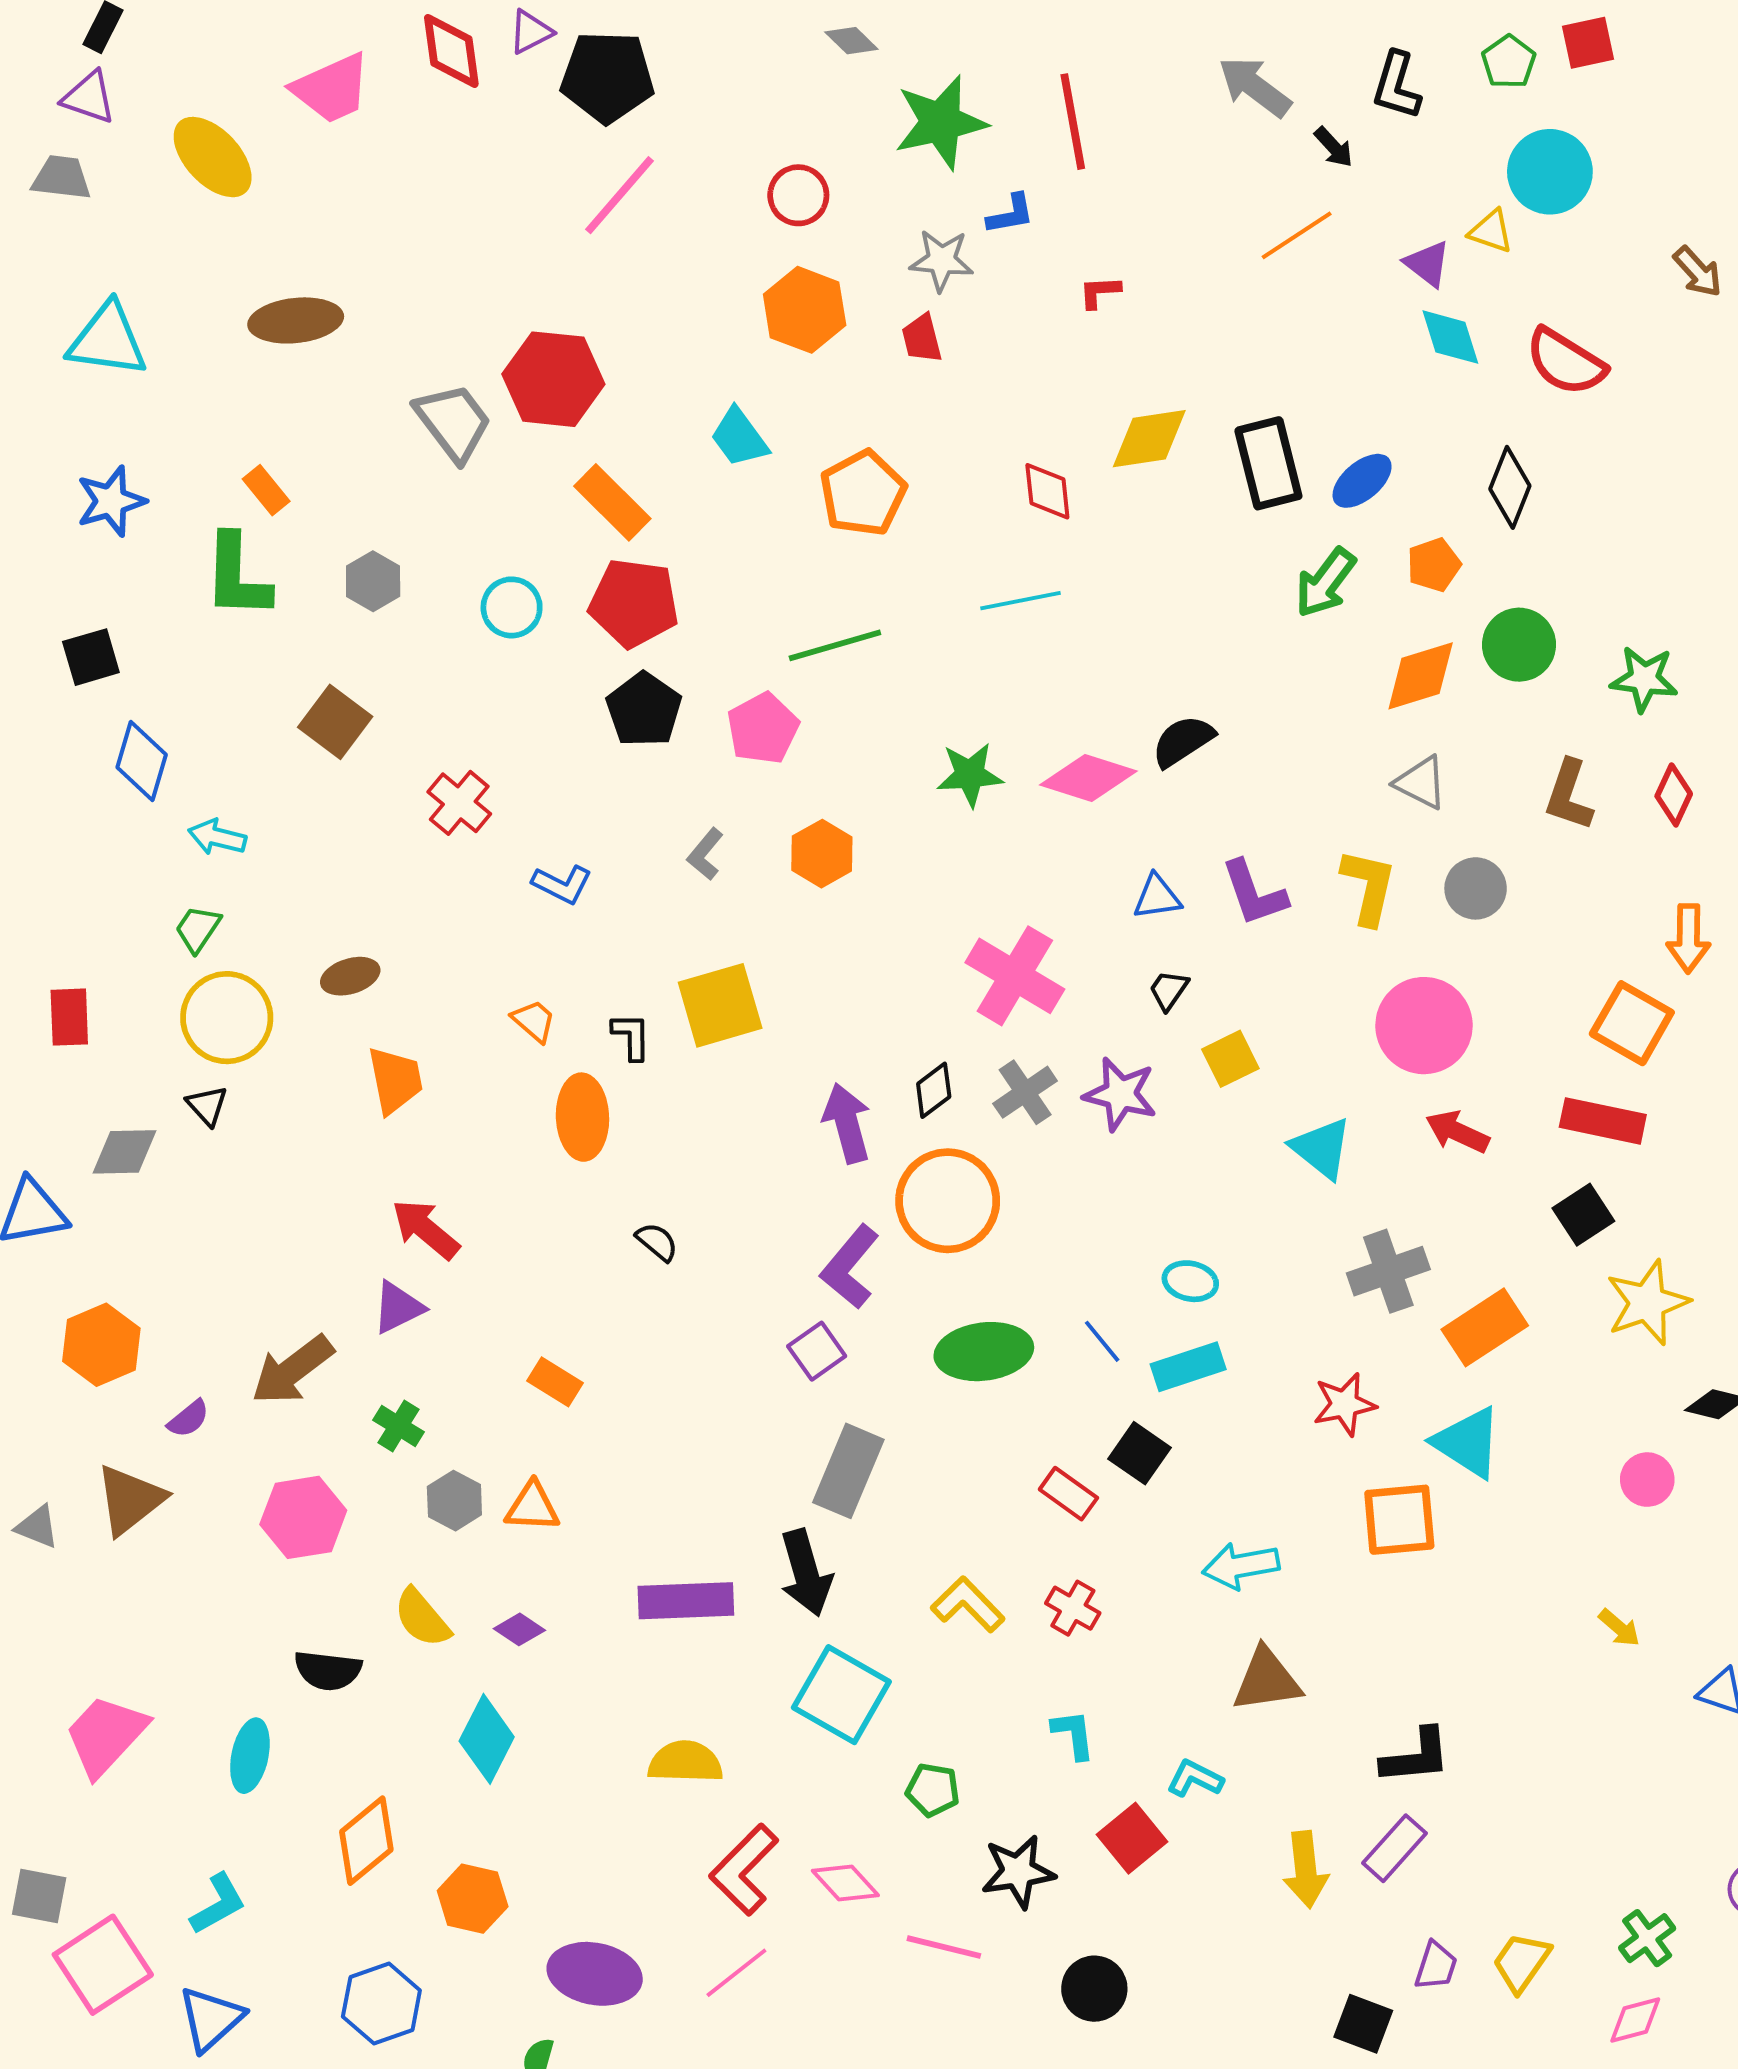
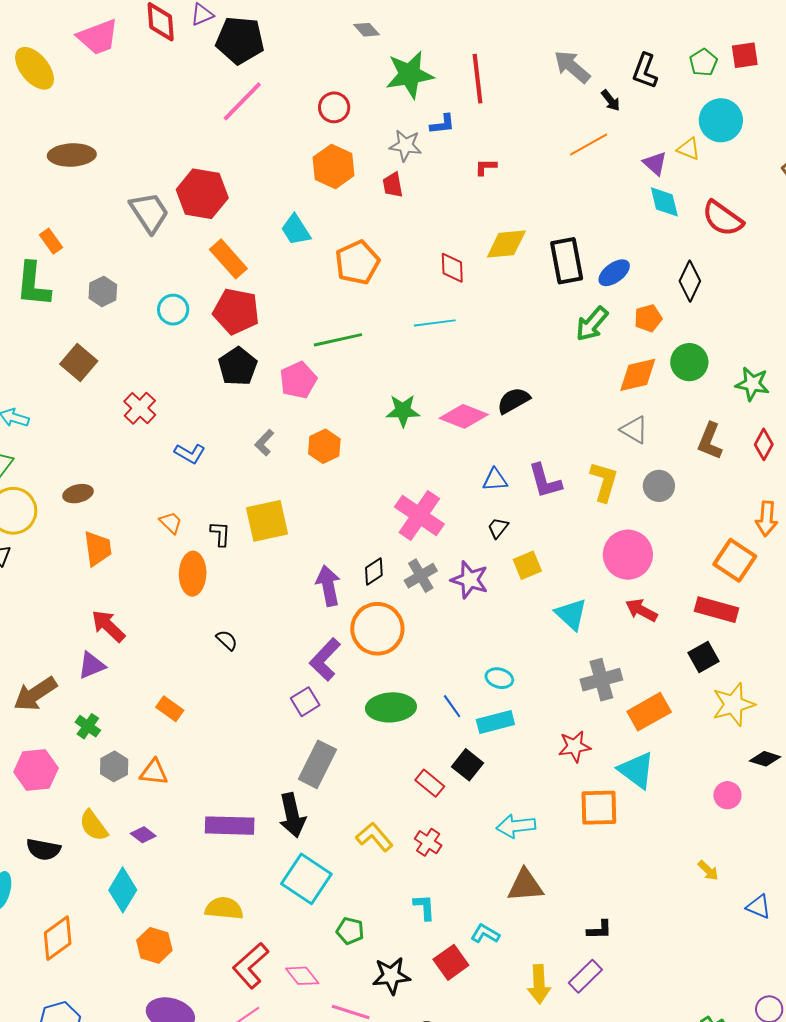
black L-shape: (1416, 1756) -> (599, 930), size x0.7
orange hexagon: (473, 1899) -> (154, 945), moved

